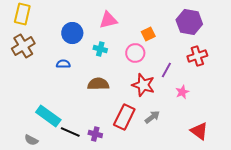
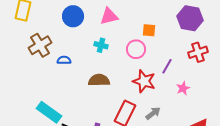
blue circle: (72, 33) -> (73, 16), moved
orange square: (148, 34) -> (149, 30), turned 32
brown cross: (23, 46) -> (40, 45), moved

